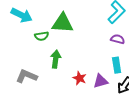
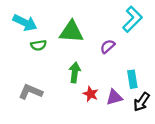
green semicircle: (42, 36) -> (38, 45), moved
purple semicircle: (118, 39) -> (108, 46), moved, turned -56
green arrow: (56, 59) -> (75, 72), moved

